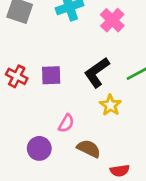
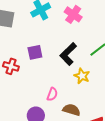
purple square: (51, 75) -> (35, 52), moved

